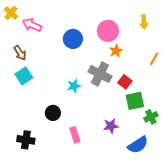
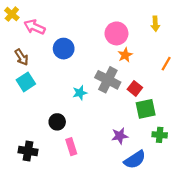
blue circle: (73, 39) -> (64, 49), moved
green cross: (151, 117) -> (160, 135), moved, turned 32
pink rectangle: (75, 135) -> (71, 147), moved
blue semicircle: (138, 145) -> (135, 160), moved

